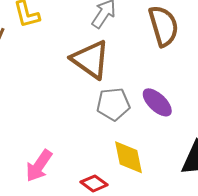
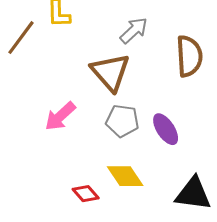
yellow diamond: (129, 157) -> (125, 176), turned -36
pink arrow: (39, 166) -> (60, 116), moved

